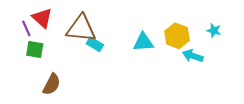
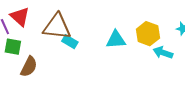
brown semicircle: (52, 84) -> (29, 67), moved

